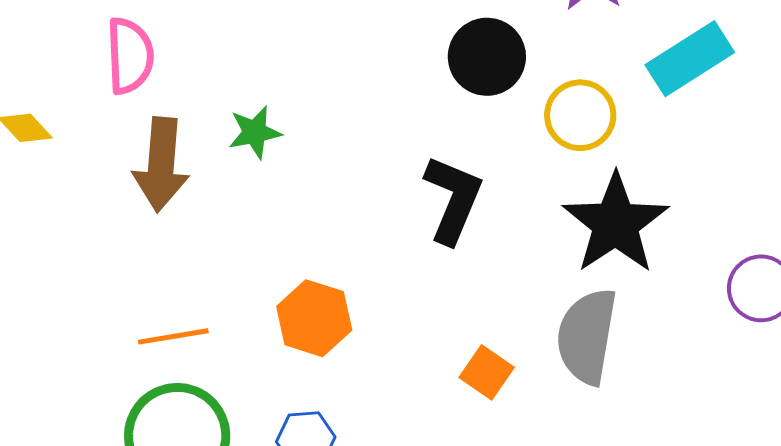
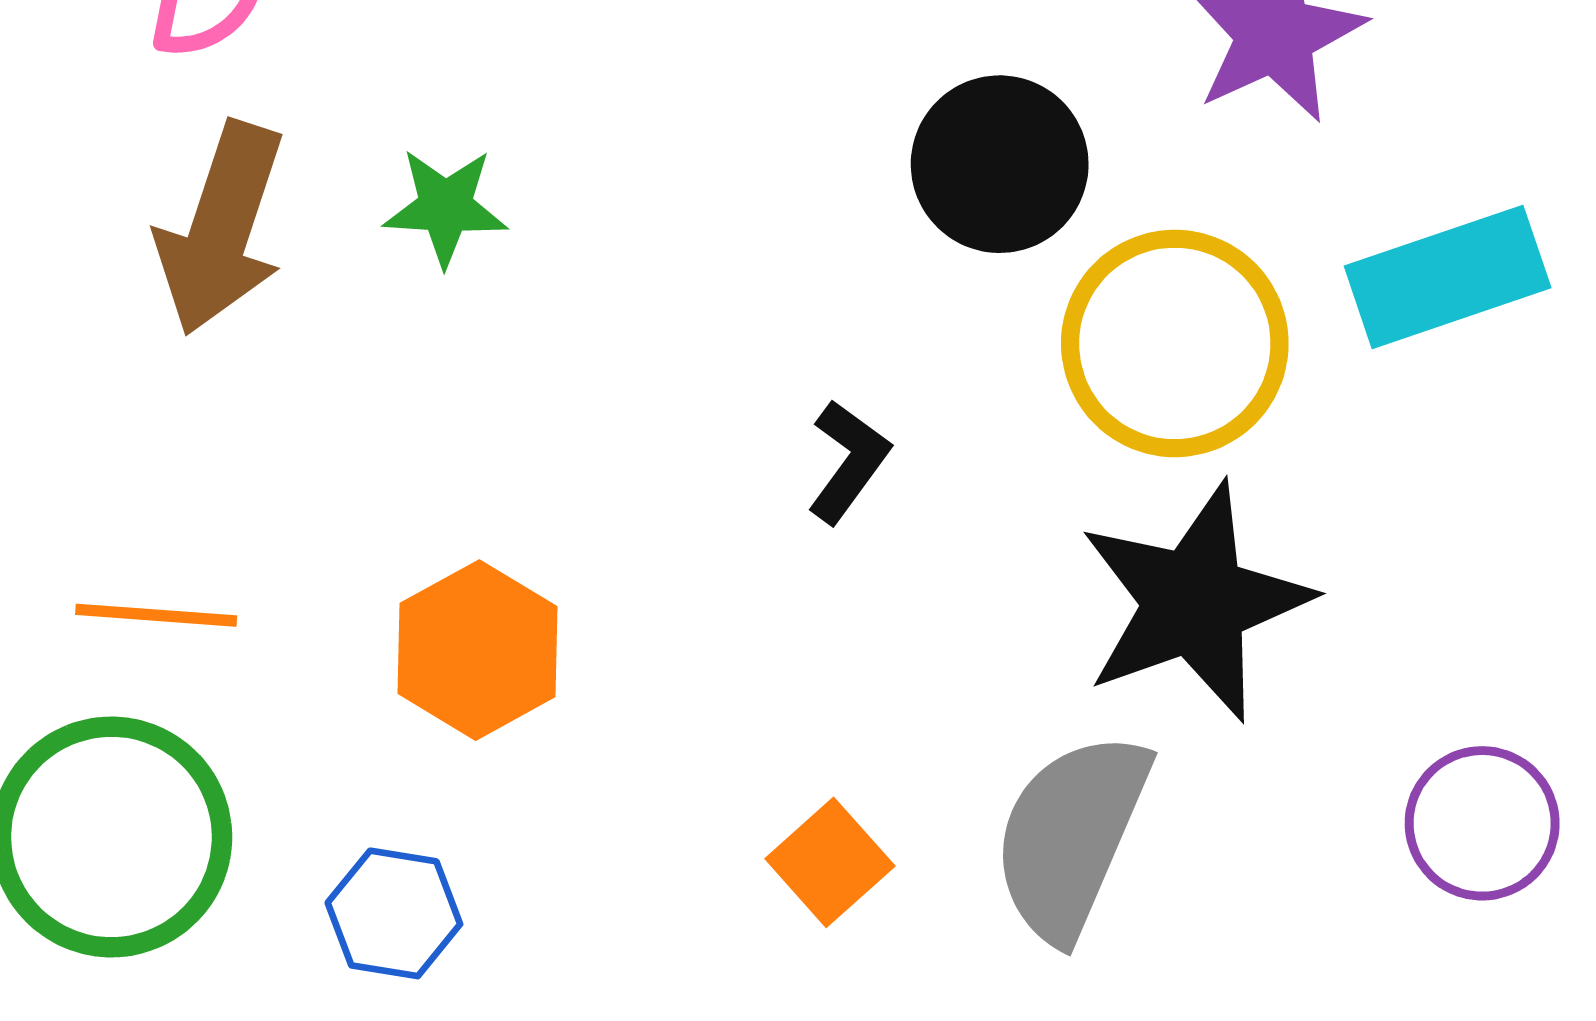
yellow circle: (580, 115) -> (1175, 343), size x1.4
black L-shape: (453, 199) -> (848, 461), size x0.6

